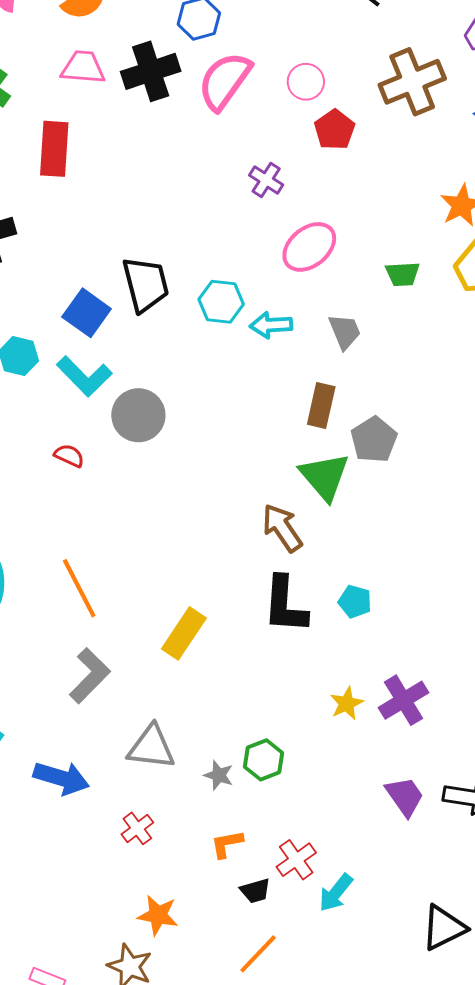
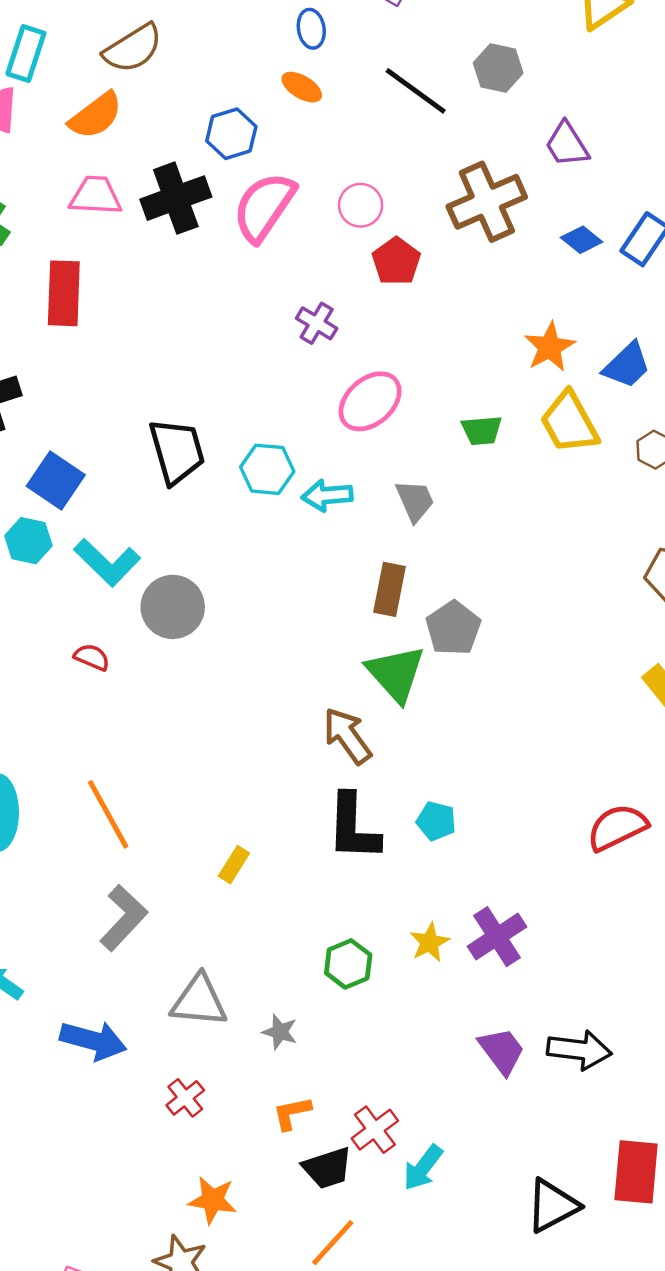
blue square: (87, 313) -> (56, 480), moved
yellow rectangle: (184, 633) -> (234, 865), size x0.6
green hexagon: (264, 760) -> (348, 964), moved
black trapezoid: (255, 891) -> (327, 1168), size x1.4

